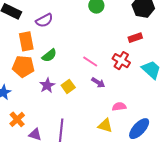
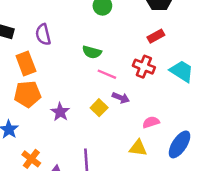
purple semicircle: (44, 20) -> (43, 35), turned 114
green semicircle: (49, 55) -> (92, 52), moved, turned 63
yellow square: (68, 86) -> (99, 108), moved

